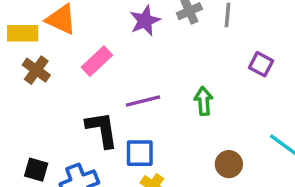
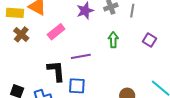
green arrow: (204, 101) -> (113, 40), moved

